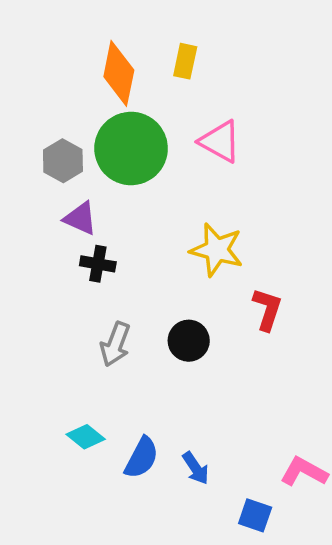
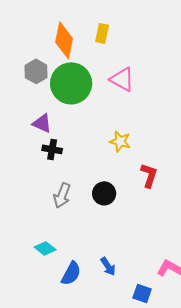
gray hexagon: (63, 161) -> (36, 71), moved
yellow star: (217, 250) -> (120, 141), size x0.7
blue semicircle: (142, 458) -> (71, 273), moved

